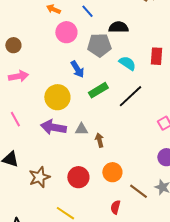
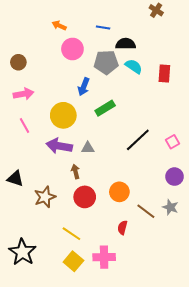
blue line: (87, 11) -> (103, 28), moved, turned -40
cyan semicircle: (127, 63) -> (134, 66), moved
blue arrow: (77, 69) -> (84, 87), turned 54
black line: (130, 96) -> (138, 140), moved
pink line: (15, 119) -> (24, 126), moved
brown arrow: (99, 140) -> (76, 171), moved

